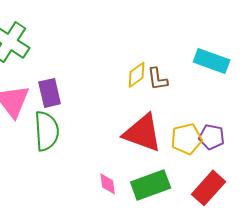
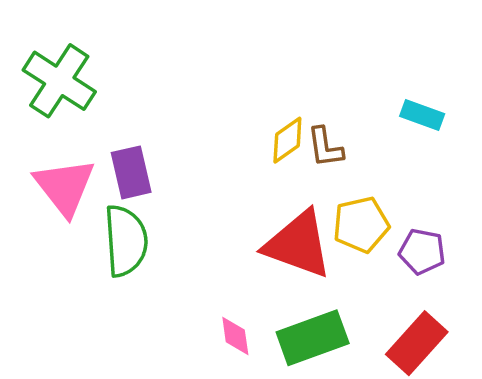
cyan rectangle: (212, 61) -> (422, 115), size x0.7
yellow pentagon: (187, 139) -> (361, 225), moved

